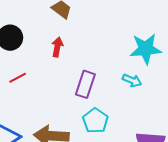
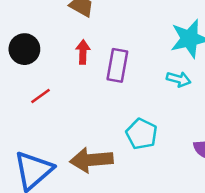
purple rectangle: (85, 84) -> (117, 65), moved

